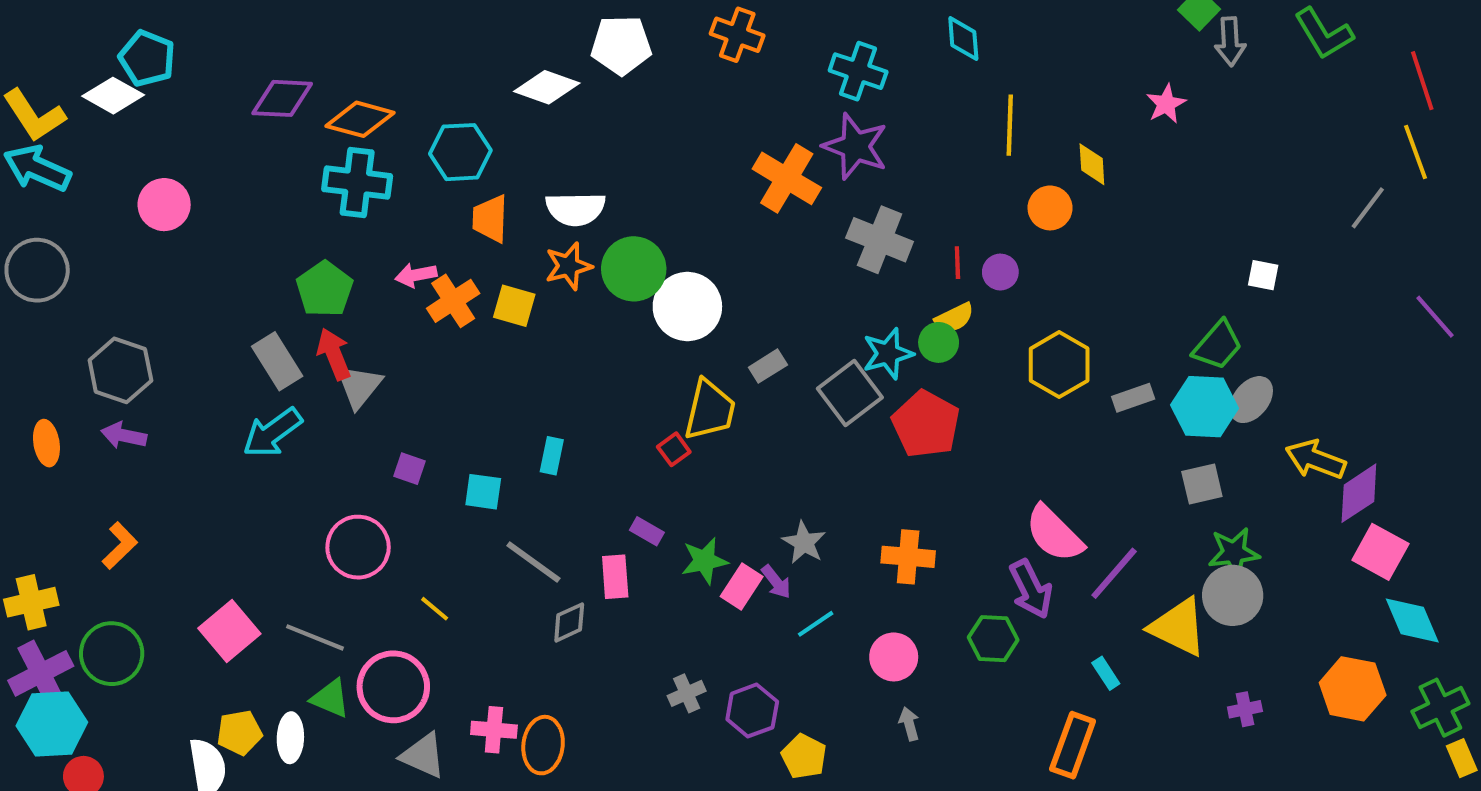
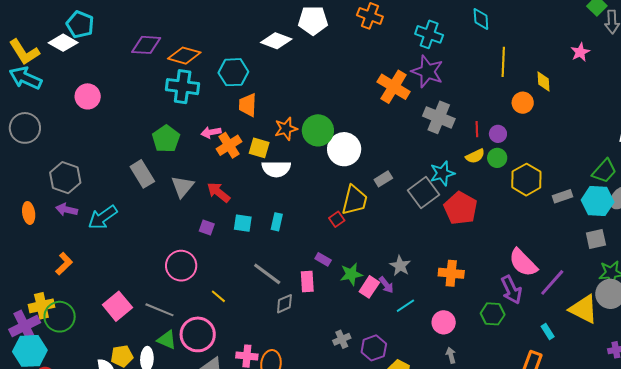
white semicircle: (576, 209) -> (276, 169), moved
green circle: (939, 342) -> (497, 158), moved
red arrow: (334, 354) -> (218, 192), moved, turned -30
cyan arrow: (272, 433) -> (103, 217), moved
cyan square: (483, 492) -> (243, 223), moved
yellow cross: (31, 602) -> (41, 306), moved

